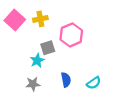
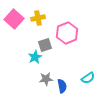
blue semicircle: (66, 80) -> (62, 86), moved
gray star: (33, 84) -> (46, 79), moved

